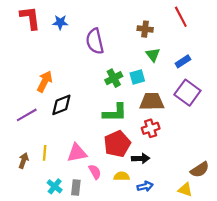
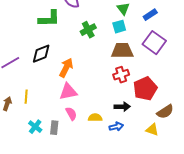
cyan square: (137, 77) -> (119, 27), moved
orange arrow: (45, 81) -> (66, 68), moved
green L-shape: (115, 113) -> (49, 19), moved
red pentagon: (117, 144) -> (145, 89), moved
pink triangle: (77, 153) -> (68, 92), moved
black arrow: (141, 158) -> (122, 107), moved

